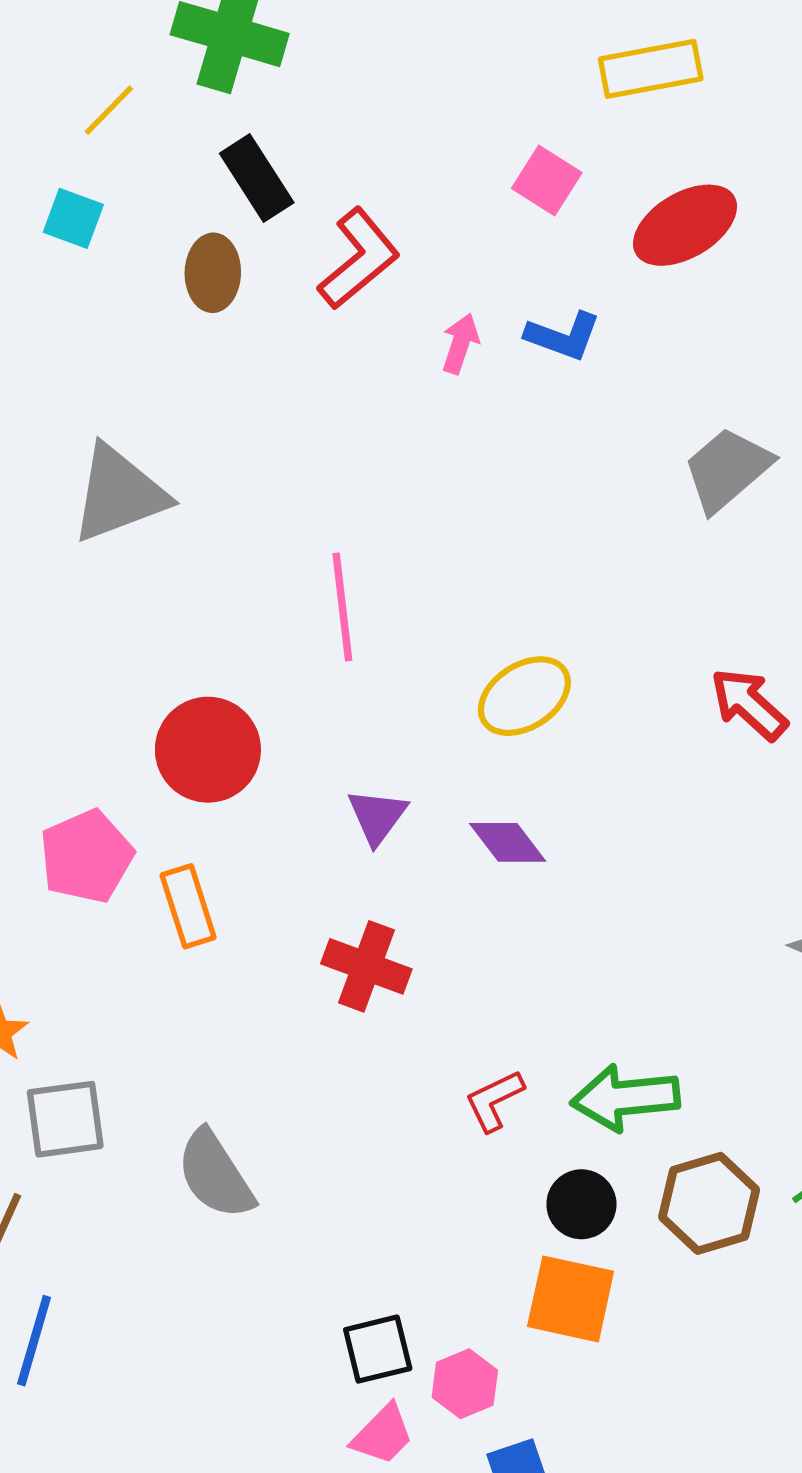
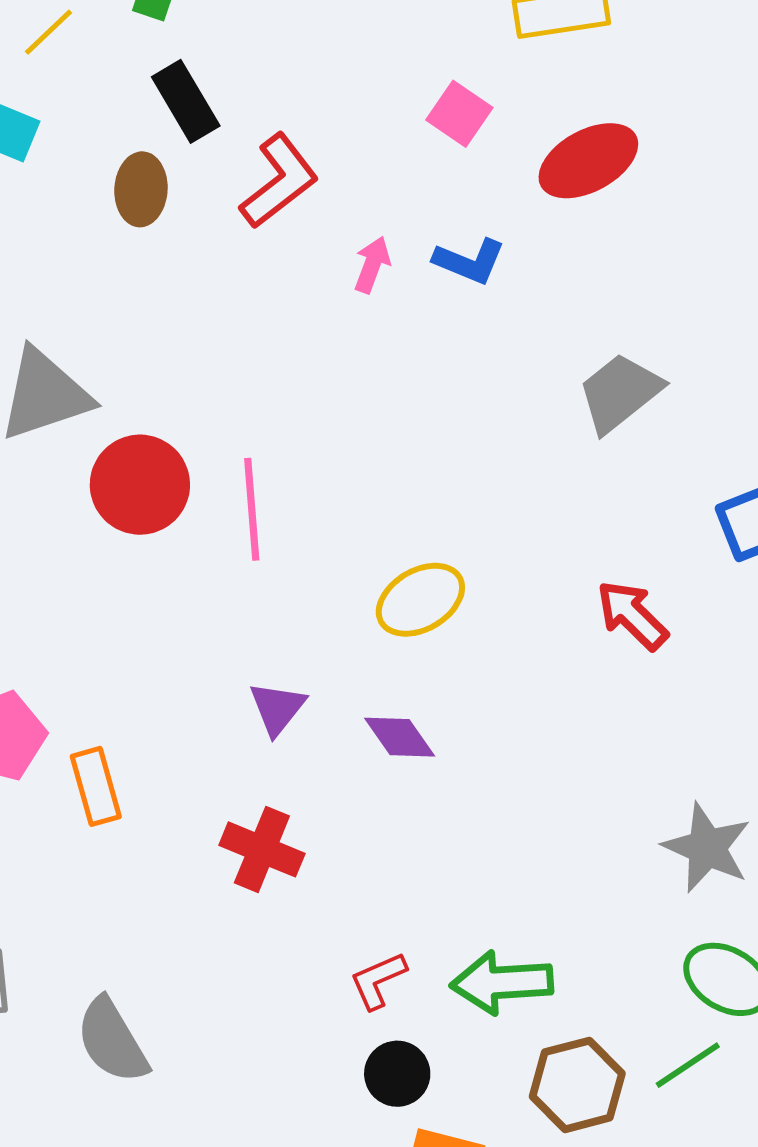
red circle: (208, 750) -> (140, 485), moved
black circle: (581, 1204) -> (397, 1074), moved

